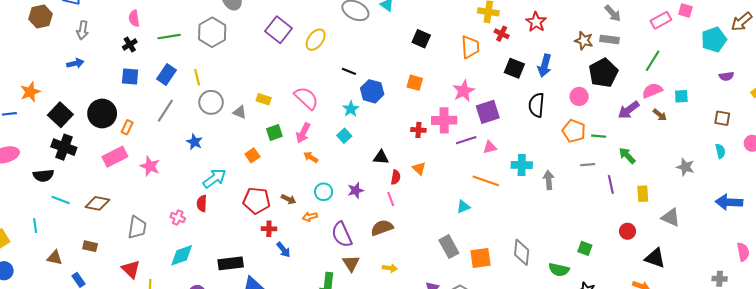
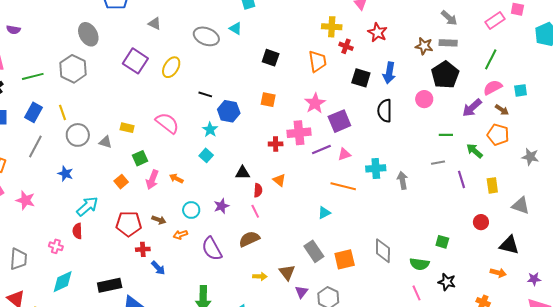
orange pentagon: (574, 131) -> (498, 135), moved
pink arrow: (303, 133) -> (152, 180), moved
brown triangle: (351, 263) -> (287, 272), moved

